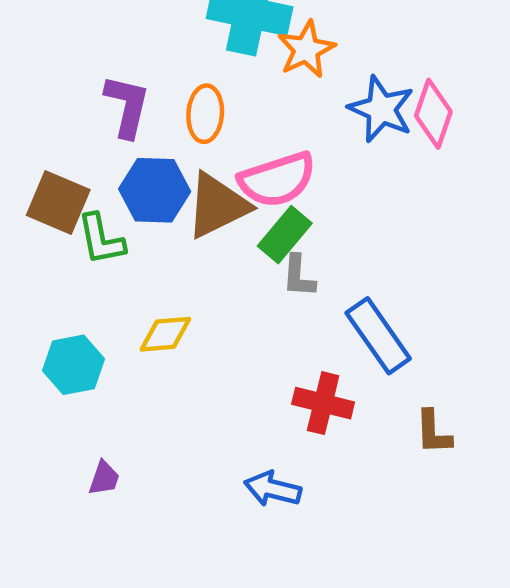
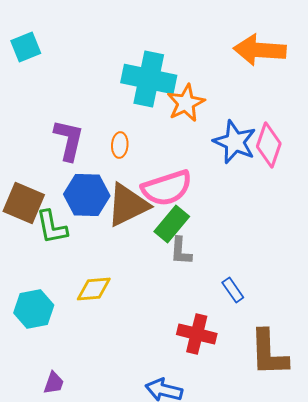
orange ellipse: (205, 114) -> (120, 145), size x0.7
blue rectangle: (378, 336) -> (233, 290), size x0.5
brown L-shape: (433, 432) -> (269, 353), size x1.6

